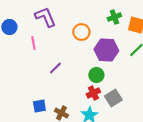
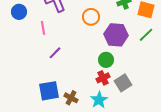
purple line: (55, 68) -> (55, 53), moved
blue square: (39, 106) -> (49, 91), size x1.5

